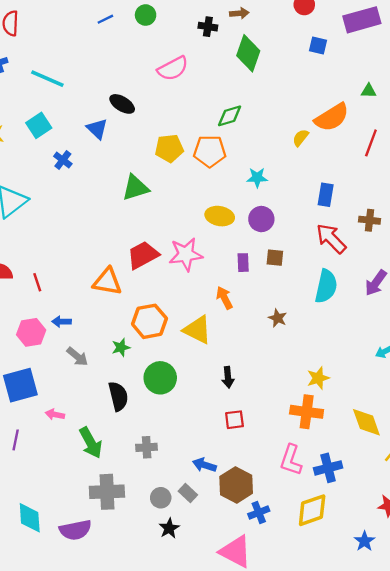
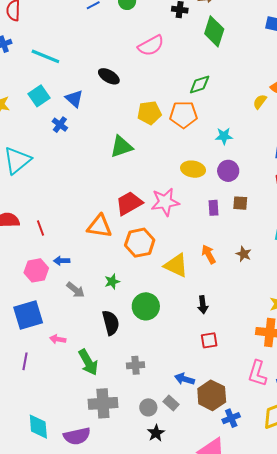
blue triangle: (97, 129) -> (74, 99), moved
orange arrow: (224, 298) -> (209, 254), moved
orange hexagon: (149, 321) -> (140, 243), moved

